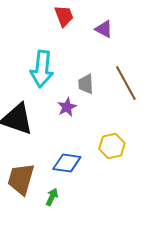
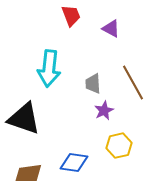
purple star: (67, 107) -> (104, 111), moved

